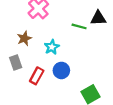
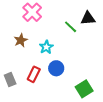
green line: (79, 26) -> (71, 27), turned 32
gray rectangle: (16, 63) -> (10, 79), moved

